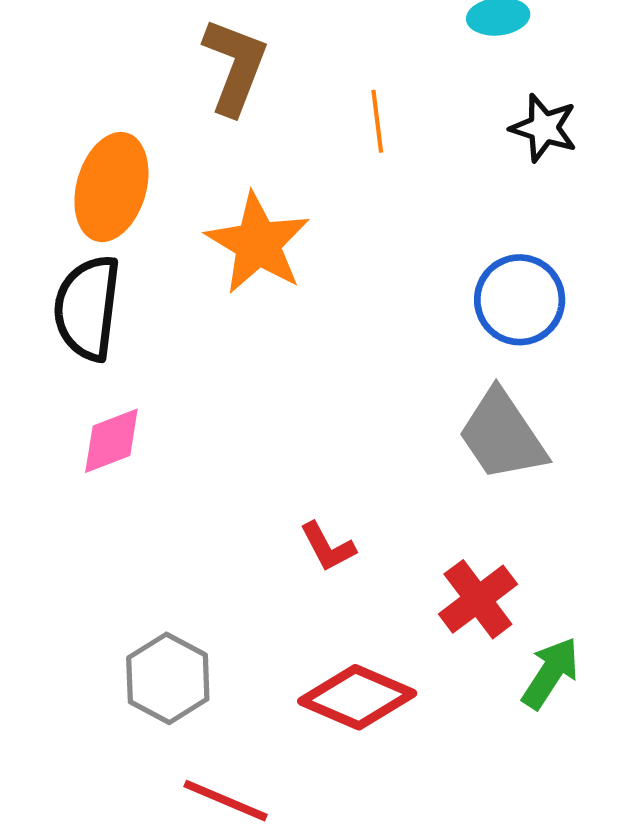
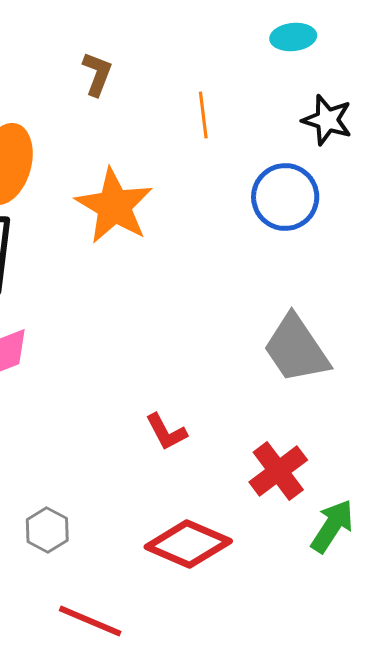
brown L-shape: (235, 66) -> (97, 74), size x0.6
blue circle: (520, 300) -> (285, 197), moved
gray hexagon: (168, 678) -> (47, 530), size x0.7

